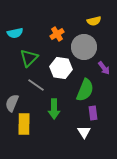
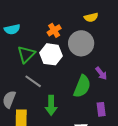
white hexagon: (61, 68) -> (51, 54), moved
purple arrow: (104, 68) -> (101, 73), moved
purple rectangle: (93, 113) -> (101, 109), moved

